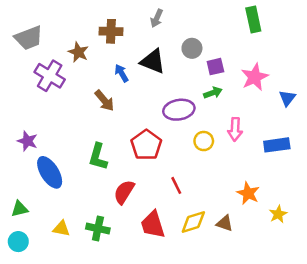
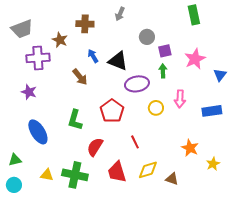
black triangle: (153, 61) -> (118, 61), moved
purple cross: (50, 76) -> (38, 58), turned -35
green arrow: (213, 93) -> (163, 71), turned -72
purple star: (27, 141) -> (29, 92), moved
brown triangle: (225, 223) -> (172, 179), moved
green cross: (98, 229) -> (75, 175), size x1.4

